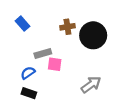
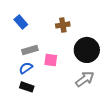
black circle: (93, 35) -> (87, 50), moved
gray rectangle: (43, 54) -> (30, 50), moved

